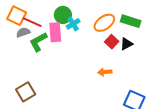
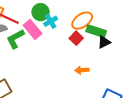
green rectangle: (131, 21) -> (96, 31), moved
pink rectangle: (55, 32) -> (33, 29), turned -36
red square: (112, 42) -> (76, 38), moved

